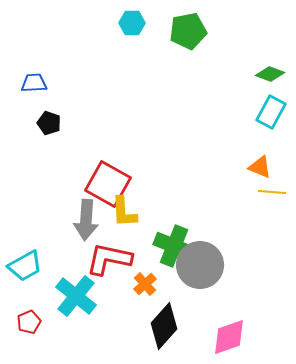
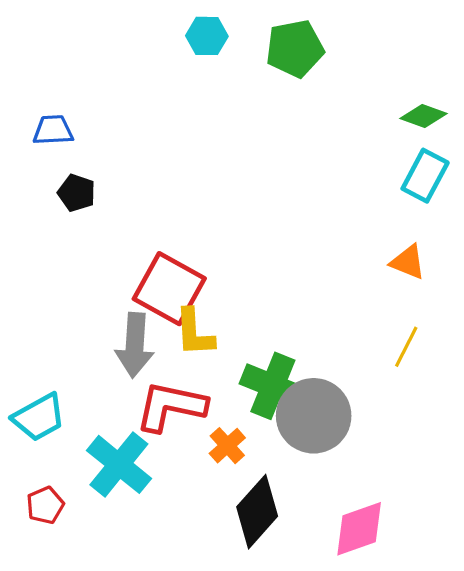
yellow line: (272, 192) -> (406, 347), moved, turned -68

